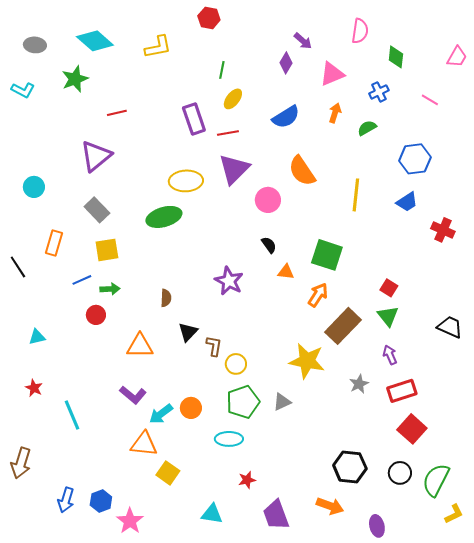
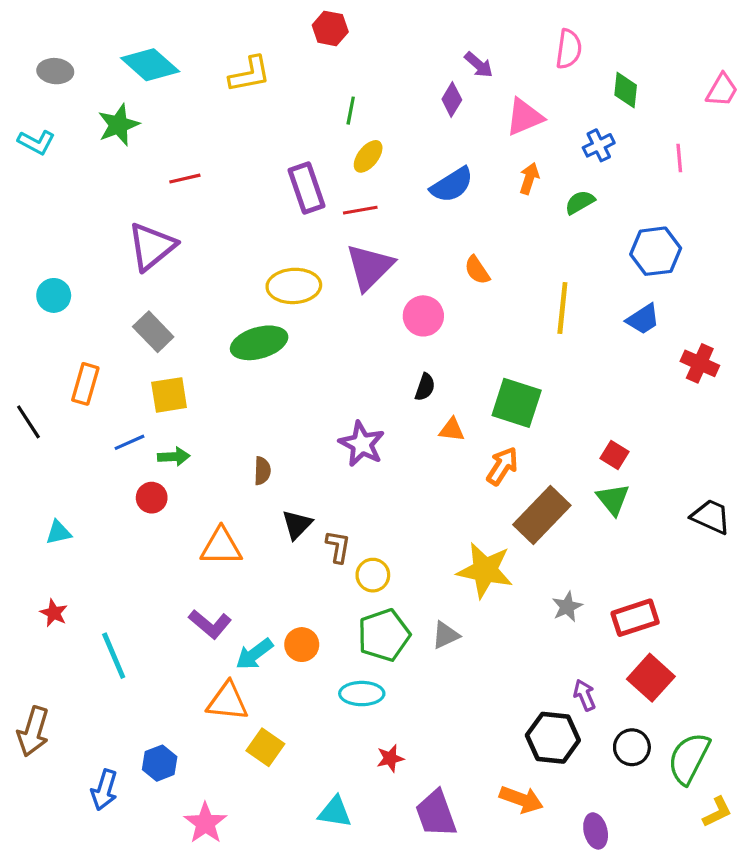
pink line: (430, 100) -> (679, 158), turned 54
orange semicircle: (302, 171) -> (477, 270), size x0.6
black semicircle: (269, 245) -> (425, 387), turned 54
purple arrow: (390, 355) -> (585, 695), moved
blue hexagon: (101, 501) -> (160, 763), moved

